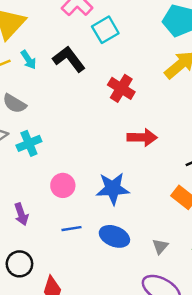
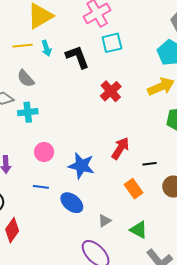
red arrow: (142, 137) -> (120, 148), moved, turned -75

